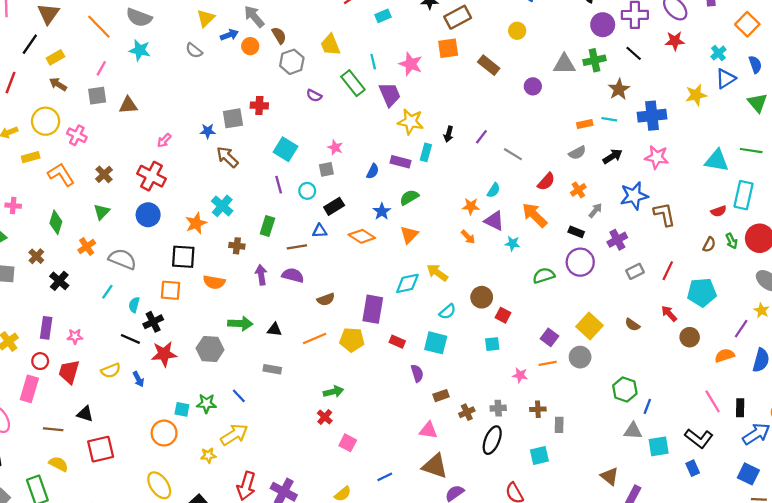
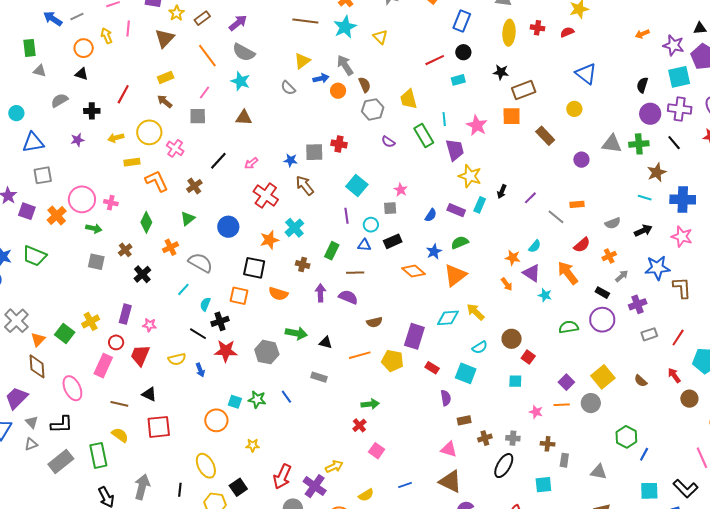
black line: (30, 44) -> (218, 161), moved
brown triangle: (128, 105) -> (244, 118), moved
orange rectangle: (585, 124) -> (577, 204), moved
red cross: (152, 176) -> (266, 195), moved
blue triangle: (320, 231) -> (364, 245), moved
orange triangle: (409, 235) -> (455, 275), size x1.4
gray triangle: (633, 431) -> (599, 472), moved
yellow arrow: (234, 435) -> (334, 467), moved, size x0.7

